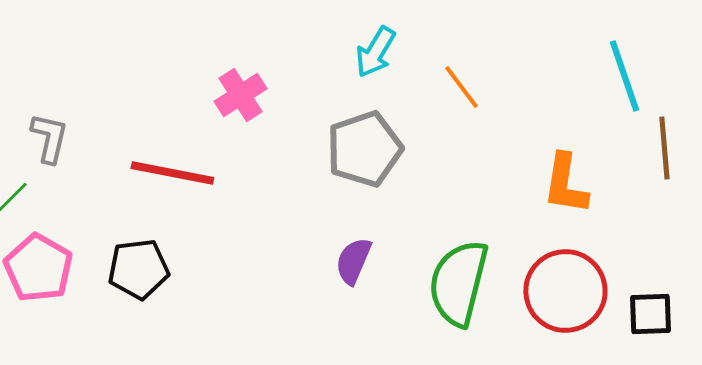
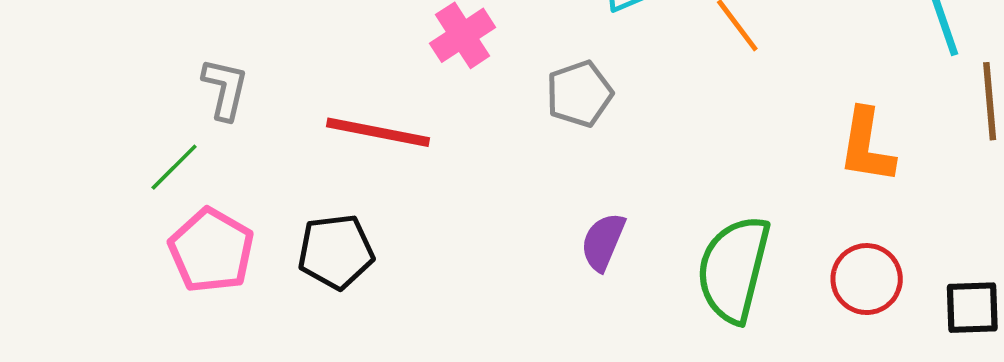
gray pentagon: (364, 149) -> (579, 94), moved, size x0.7
red circle: (565, 291) -> (867, 279), size x0.7

